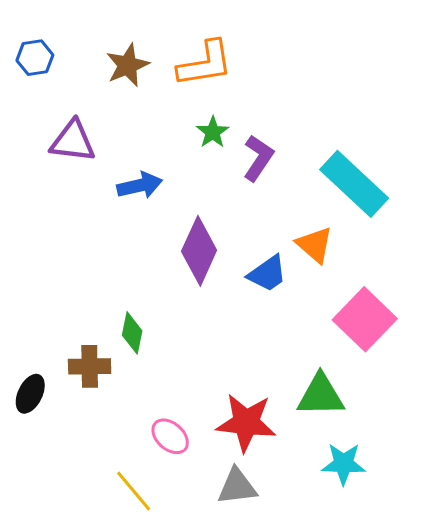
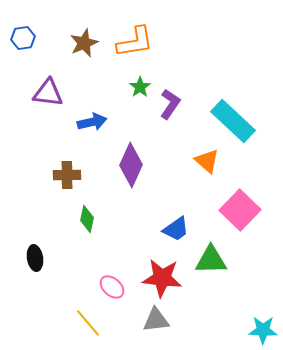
blue trapezoid: (267, 274) -> (176, 229), moved
brown cross: (90, 366) -> (67, 175), moved
black ellipse: (30, 394) -> (35, 258), moved, turned -35
cyan star: (343, 464) -> (263, 330), moved

